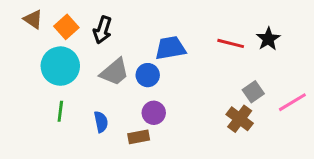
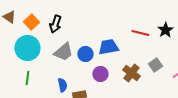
blue trapezoid: (170, 48) -> (108, 47), moved
purple circle: (154, 113) -> (100, 74), moved
brown cross: (240, 119) -> (131, 73), moved
blue semicircle: (101, 122) -> (62, 85), moved

